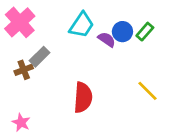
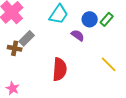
purple semicircle: (107, 40) -> (78, 35), moved
brown cross: (24, 70) -> (15, 48), turned 32

